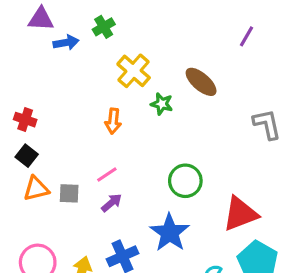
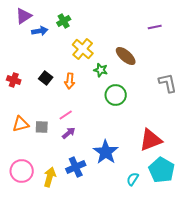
purple triangle: (41, 19) -> (24, 16), turned -36
purple line: (247, 36) -> (155, 27), turned 48
black square: (27, 156) -> (46, 78), moved
green circle: (185, 181) -> (116, 95), moved

